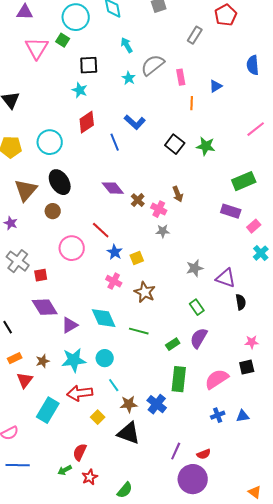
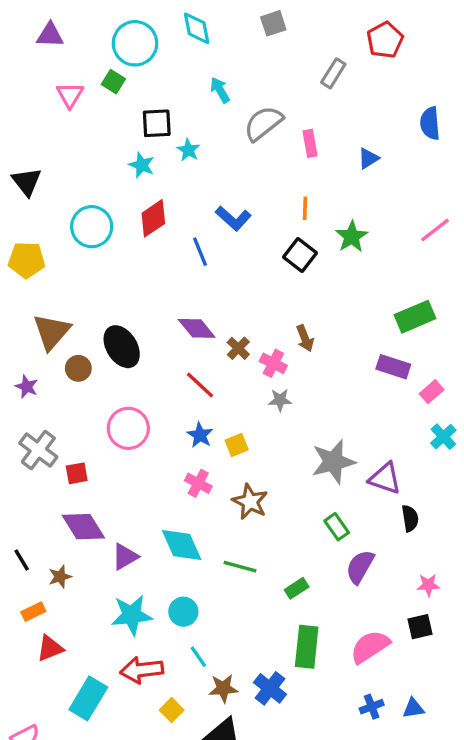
pink triangle: (37, 48) -> (70, 95), size x0.7
cyan star: (129, 78) -> (188, 150), moved
orange line: (192, 103) -> (305, 208), moved
cyan circle: (50, 142) -> (92, 227), moved
green star: (206, 146) -> (352, 237), moved, turned 30
black ellipse: (60, 182) -> (122, 347), moved
brown circle: (53, 211) -> (78, 368), moved
red line: (101, 230) -> (200, 385), moved
gray star: (195, 268) -> (333, 462), size x1.5
purple semicircle: (199, 338) -> (360, 567), moved
brown star: (43, 361) -> (60, 577), moved
red triangle: (25, 380) -> (50, 648), turned 30

